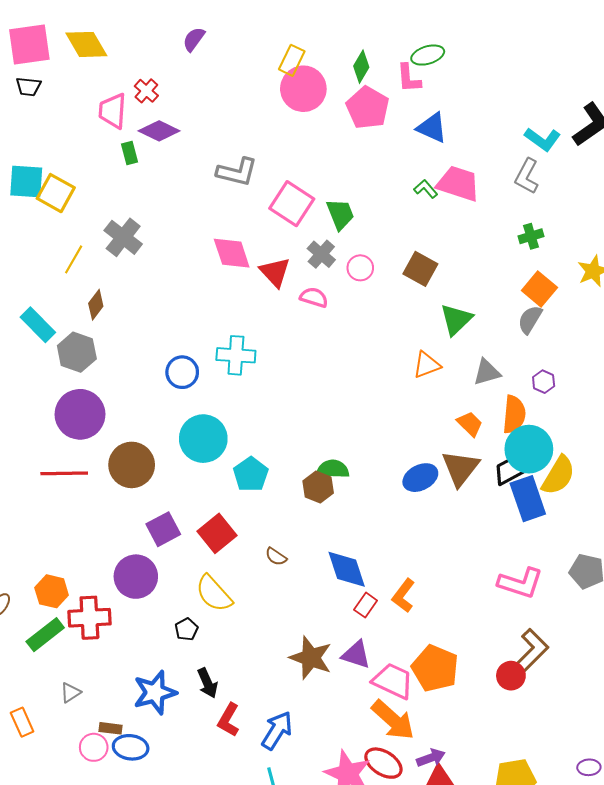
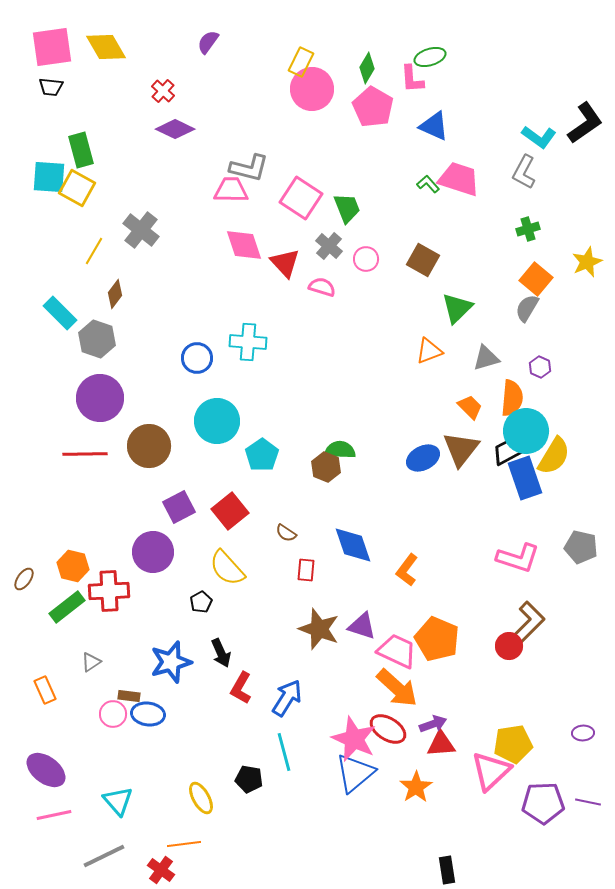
pink trapezoid: (113, 111) -> (231, 190), moved, turned 87
green rectangle: (130, 153) -> (81, 150), moved, size x1.6
red rectangle: (366, 605) -> (306, 570), moved, turned -30

